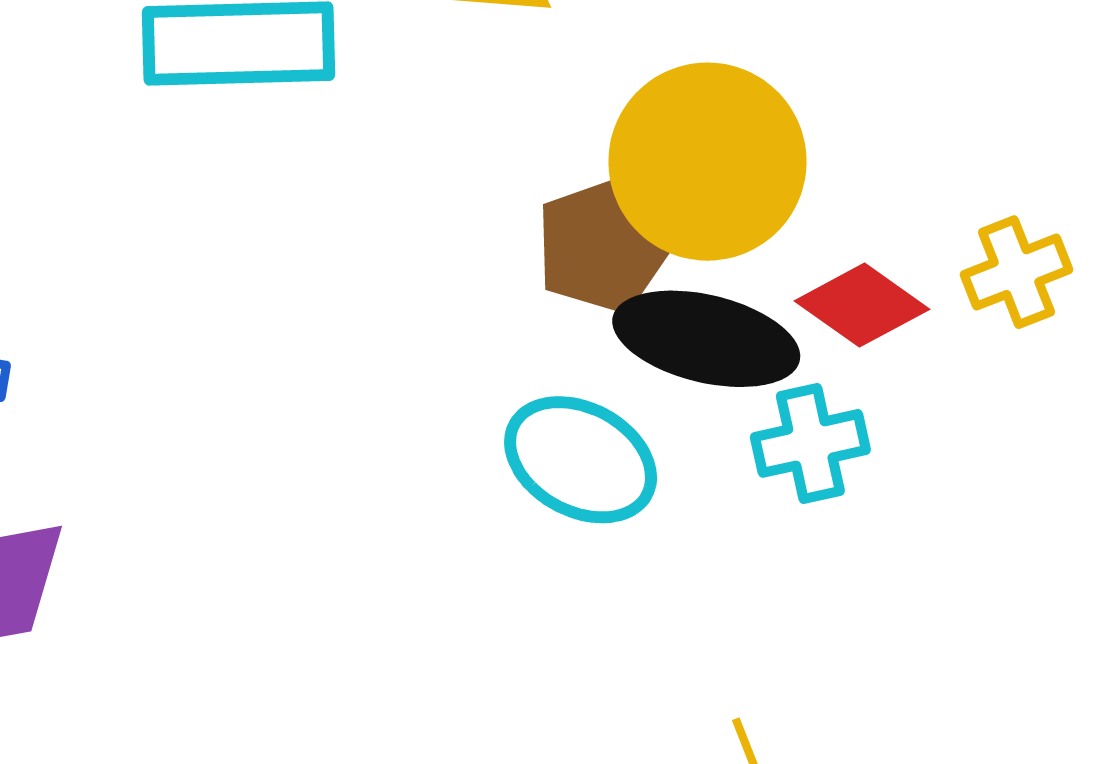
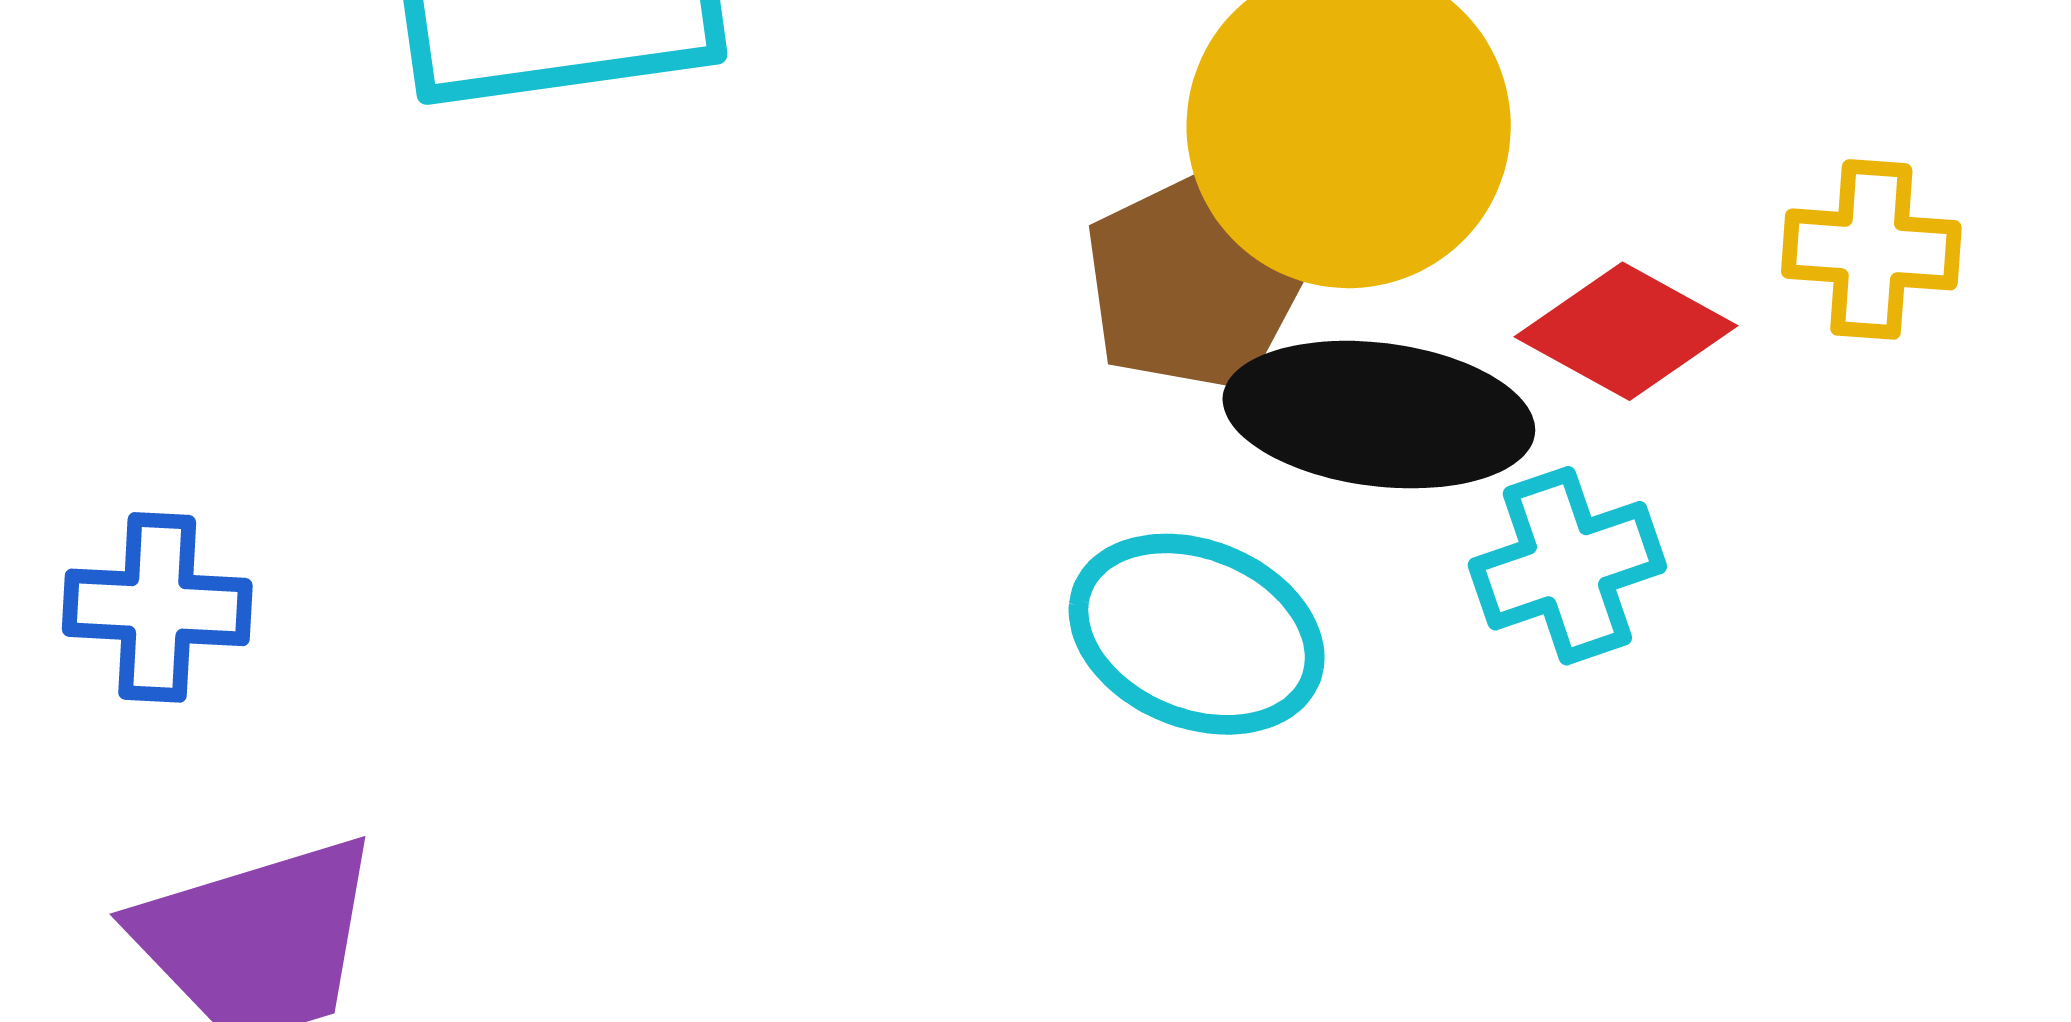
yellow cross: (1016, 272) -> (1871, 249), turned 32

